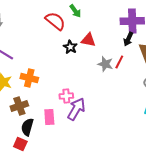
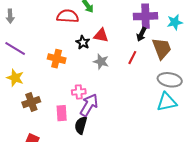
red semicircle: (55, 21) -> (68, 16), turned -35
gray star: (105, 64) -> (101, 62), moved
orange cross: (29, 78) -> (57, 59), moved
black semicircle: (27, 127) -> (81, 125), moved

